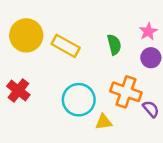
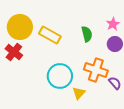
red cross: (18, 91) -> (14, 52), moved
yellow triangle: (104, 122) -> (79, 93), turned -40

